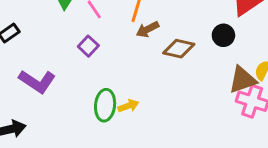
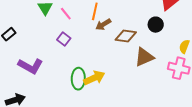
brown triangle: (243, 80) -> (144, 57), moved
yellow arrow: (128, 106) -> (94, 78), size x1.5

